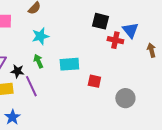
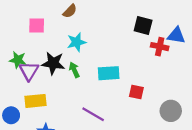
blue triangle: (130, 30) -> (176, 35), turned -42
black star: (17, 71) -> (53, 63), moved, size x1.5
purple line: (31, 86) -> (93, 114), moved, turned -35

